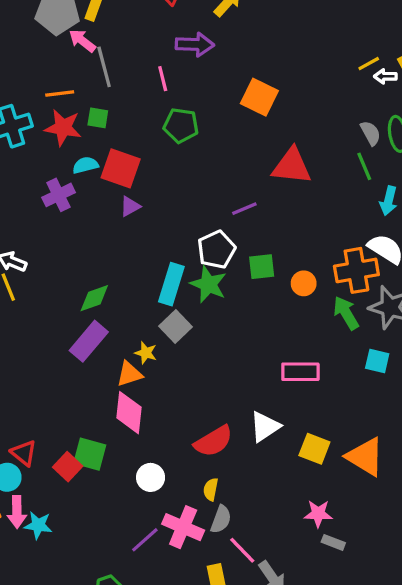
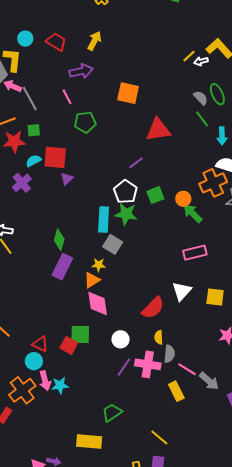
green diamond: (94, 298) -> (59, 240), turned -40
green arrow: (346, 313) -> (193, 213), moved
purple line: (145, 540) -> (124, 367), moved

